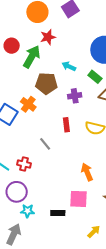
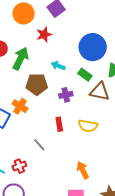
red star: (48, 37) -> (44, 35), moved
red cross: (24, 164) -> (19, 166), turned -32

